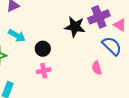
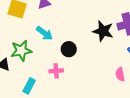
pink cross: (44, 71) -> (56, 71), moved

